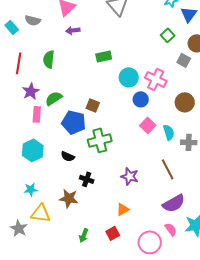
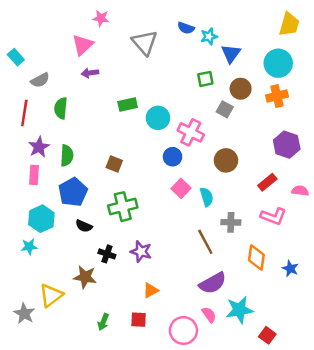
gray semicircle: (33, 20) -> (40, 80), moved, turned -42
cyan rectangle: (12, 27) -> (16, 57), moved
green square: (168, 35) -> (205, 79), turned 32
cyan circle: (129, 77) -> (158, 118), moved
green semicircle: (54, 98) -> (67, 156), turned 126
pink rectangle: (37, 114) -> (34, 175), moved
blue pentagon: (74, 122) -> (73, 192), moved, turned 30
gray cross: (189, 142) -> (231, 222), moved
purple star: (130, 176) -> (141, 252), moved
cyan star: (31, 189) -> (29, 247), moved
yellow triangle: (41, 213) -> (51, 295), turned -45
red square: (113, 233) -> (139, 320), turned 32

